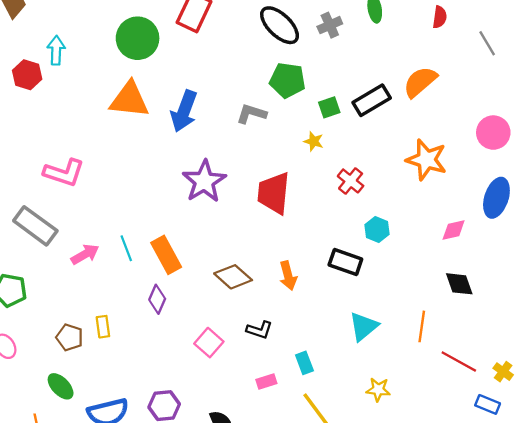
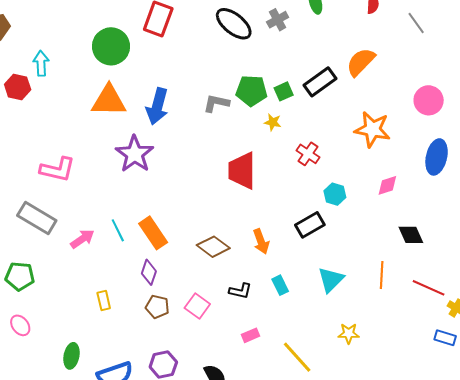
green pentagon: (288, 80) -> (251, 91), moved
purple star: (204, 181) -> (135, 154), moved
pink diamond: (454, 230) -> (387, 185), moved
black rectangle: (345, 262) -> (310, 225), turned -44
brown pentagon: (70, 337) -> (157, 307), moved
red line: (459, 362) -> (429, 288), moved
cyan rectangle: (304, 363) -> (280, 285), moved
green ellipse: (61, 386) -> (71, 356), turned 60

